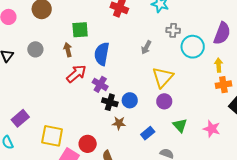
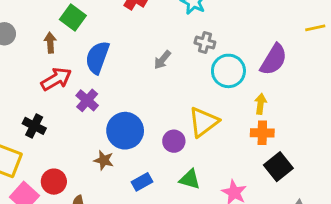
green square: (80, 30) -> (73, 18), turned 30
yellow triangle: (163, 77) -> (203, 122), moved
blue circle: (130, 100) -> (125, 131), size x1.6
black cross: (110, 102) -> (34, 126), moved
green triangle: (180, 125) -> (190, 179), turned -42

